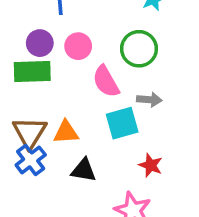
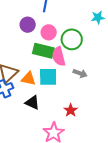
green circle: (139, 49) -> (72, 39), moved
green rectangle: (32, 72) -> (43, 51), moved
cyan square: (122, 123) -> (48, 77), moved

